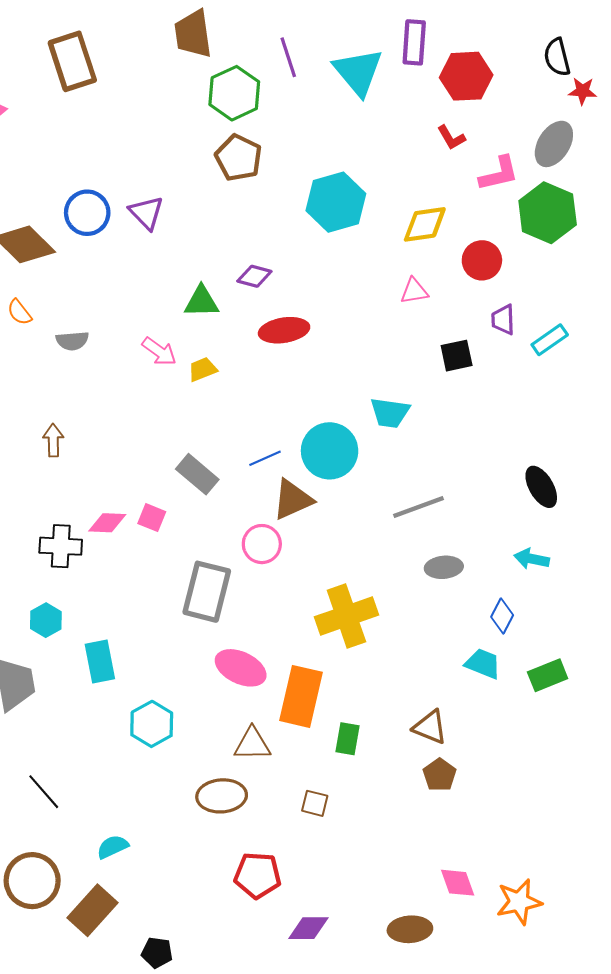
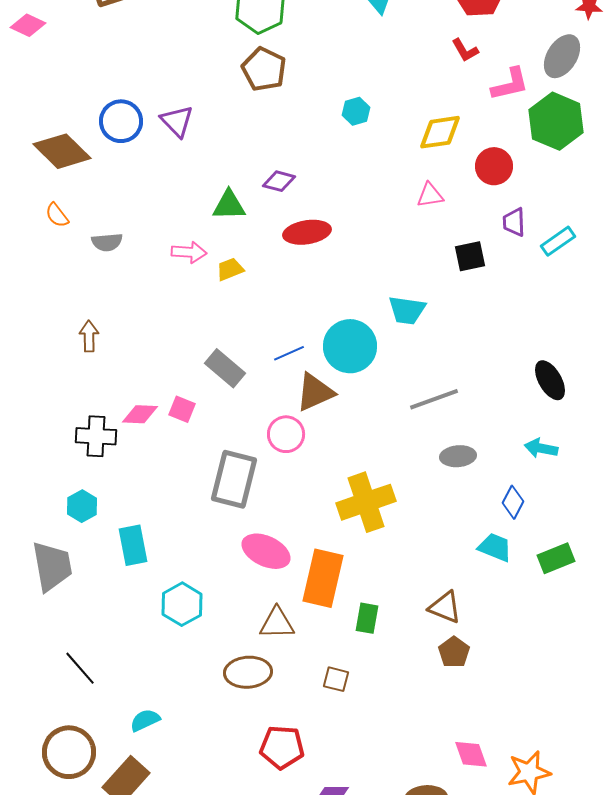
cyan hexagon: (336, 202) -> (356, 111), size x0.5
pink arrow: (159, 351) -> (189, 252), turned -32

